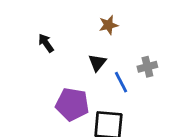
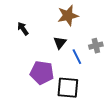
brown star: (108, 25) -> (68, 16), size x1.5

